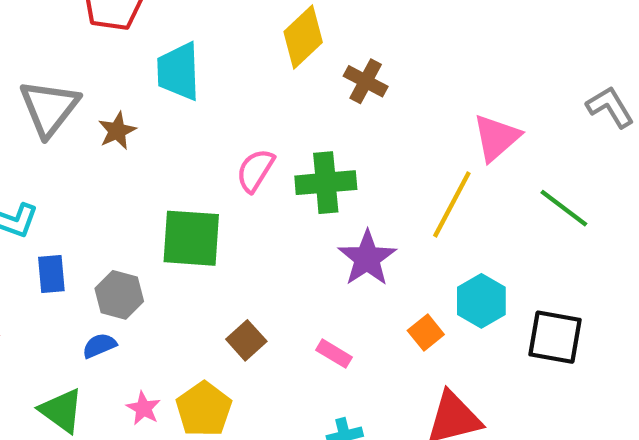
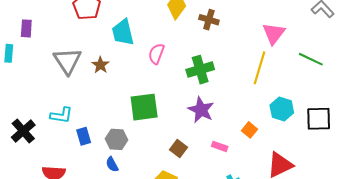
pink semicircle: (255, 170) -> (156, 54), moved
purple star: (367, 258) -> (201, 110), moved
orange square: (426, 332) -> (250, 130), moved
blue semicircle: (99, 346) -> (112, 164), turned -84

